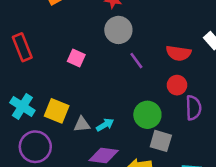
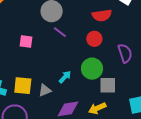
purple line: (136, 61) -> (60, 32), moved
red circle: (177, 85) -> (94, 39), moved
cyan arrow: (105, 125) -> (65, 77), moved

